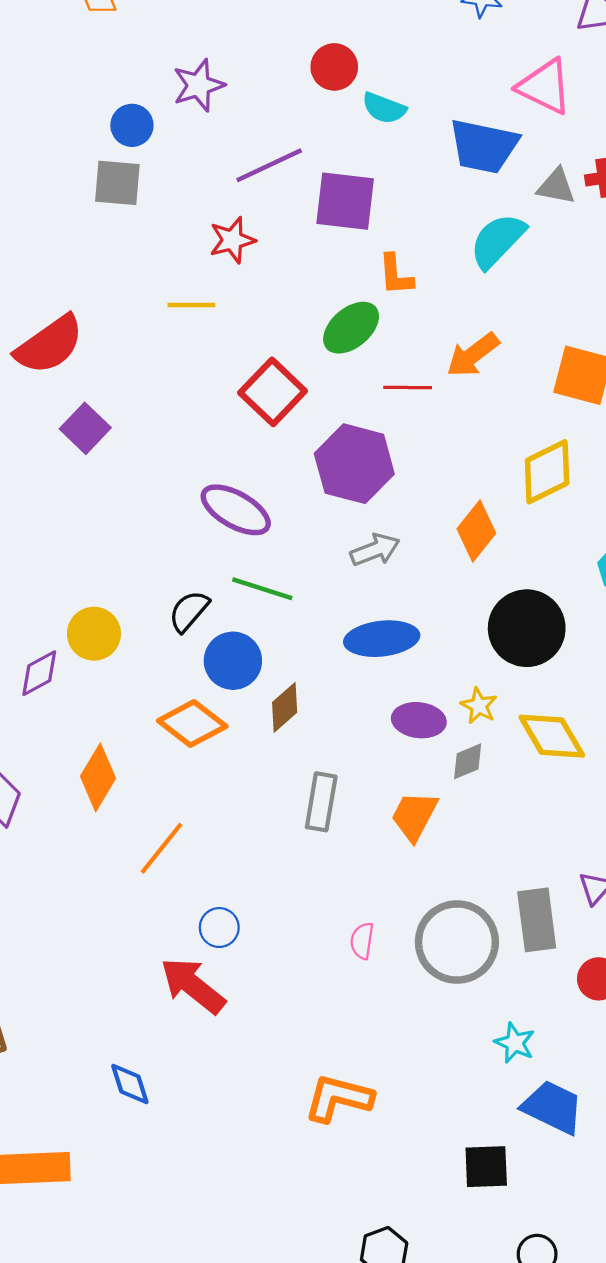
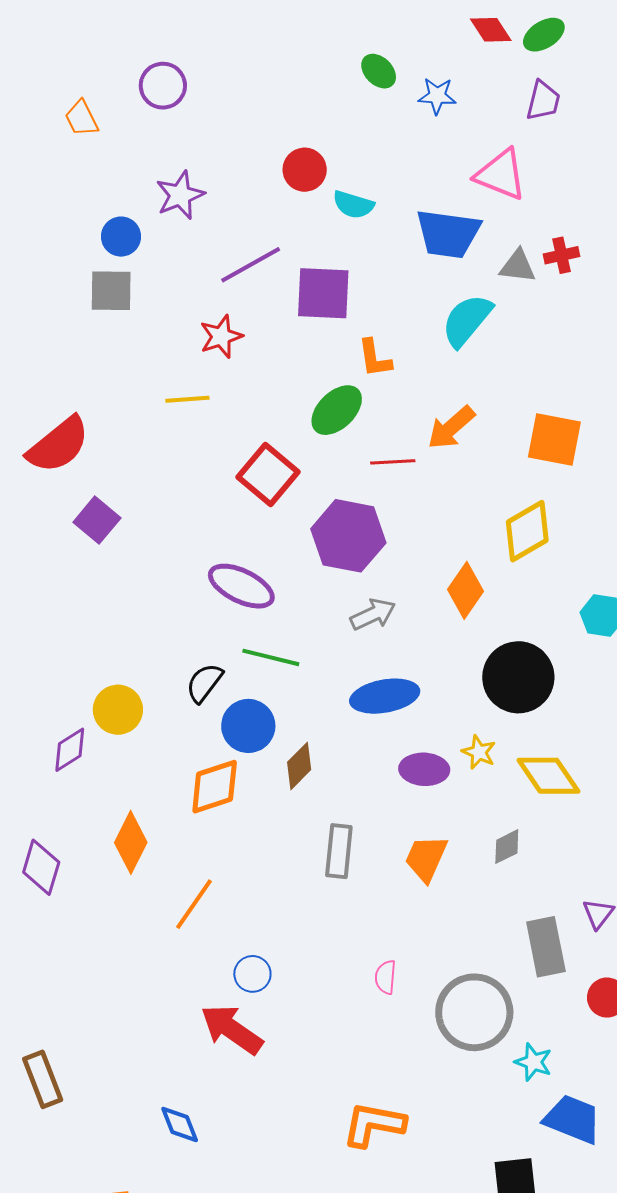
orange diamond: (192, 724) -> (215, 787), turned -52
gray diamond: (468, 761) -> (507, 847), moved
gray circle: (457, 942) -> (474, 1012), moved

